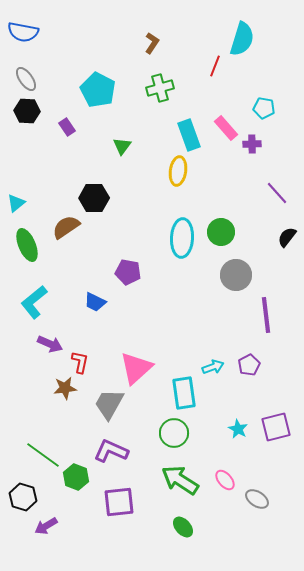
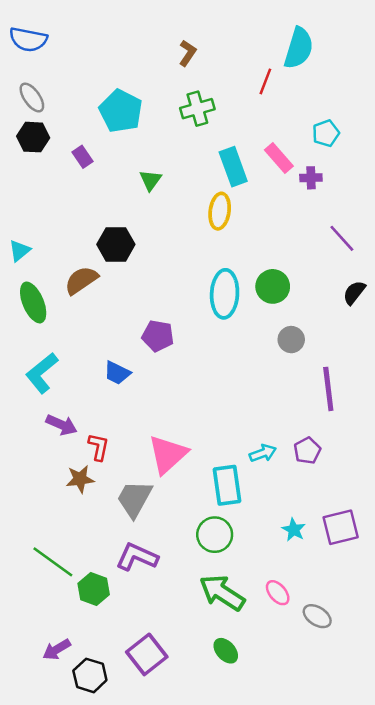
cyan pentagon: (264, 108) -> (326, 133), turned -30
gray circle: (236, 275) -> (291, 340), size x0.7
black hexagon: (23, 497) -> (90, 675), moved
purple square: (119, 502) -> (147, 654), moved, turned -32

